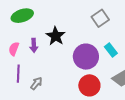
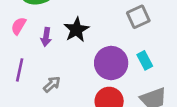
pink semicircle: (14, 49) -> (19, 26), moved
gray arrow: (36, 83) -> (52, 84), moved

